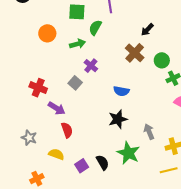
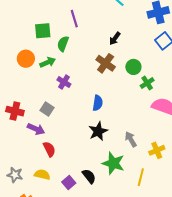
orange circle: (47, 33) -> (26, 59), moved
gray square: (75, 83) -> (47, 109), moved
blue semicircle: (121, 91) -> (98, 103), turned -84
gray star: (29, 138) -> (15, 175), moved
yellow line: (169, 170) -> (141, 177), moved, turned -54

